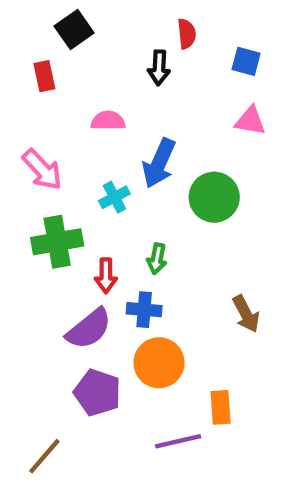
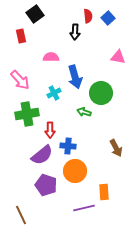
blue square: (246, 61) -> (108, 18), moved, turned 32
blue arrow: (159, 163) -> (75, 77), turned -40
green arrow: (157, 259) -> (84, 112), moved, turned 96
brown line: (44, 456) -> (21, 215), turned -66

